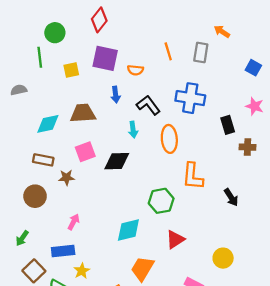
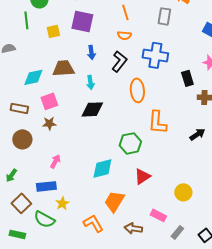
orange line: (168, 51) -> (125, 12), moved
orange semicircle: (135, 70) -> (124, 35), moved
black L-shape: (148, 105) -> (119, 61), turned 75
cyan arrow: (133, 130) -> (90, 82), moved
pink square: (85, 152) -> (49, 101), moved
brown rectangle: (43, 160) -> (19, 108), moved
black arrow: (231, 197) -> (197, 134), moved, turned -91

